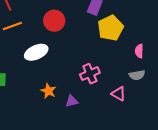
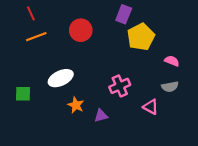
pink semicircle: (139, 51) -> (172, 61), turned 112
white ellipse: (36, 52) -> (61, 78), moved

